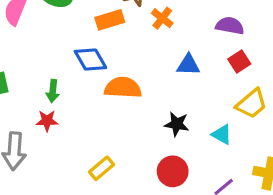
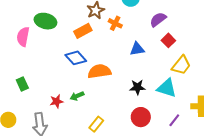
purple semicircle: (230, 26) -> (158, 20), turned -36
green arrow: (53, 91) -> (77, 96), moved, turned 72
cyan triangle: (222, 134) -> (167, 88), size x1.5

